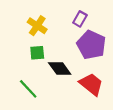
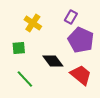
green square: (37, 53) -> (19, 48), moved

